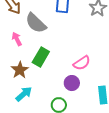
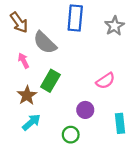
pink semicircle: (82, 63) -> (105, 81), moved

